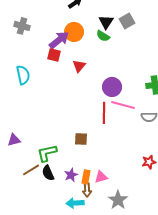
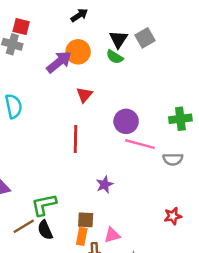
red square: (54, 55) -> (21, 27), moved
red line: (104, 113) -> (76, 139), moved
brown square: (81, 139) -> (86, 220), moved
purple star: (71, 175) -> (105, 185), moved
orange rectangle: (86, 177) -> (82, 236), moved

